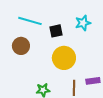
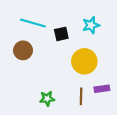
yellow circle: (64, 58) -> (84, 61), moved

